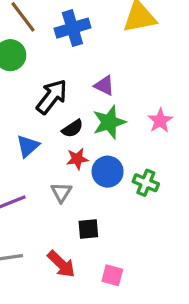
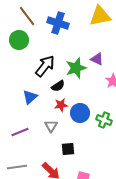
blue cross: (72, 28) -> (58, 23), turned 35
purple triangle: (104, 85) -> (97, 59), moved
green star: (109, 122) -> (76, 68), moved

